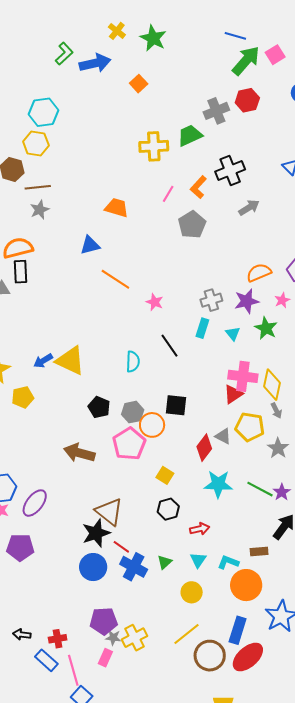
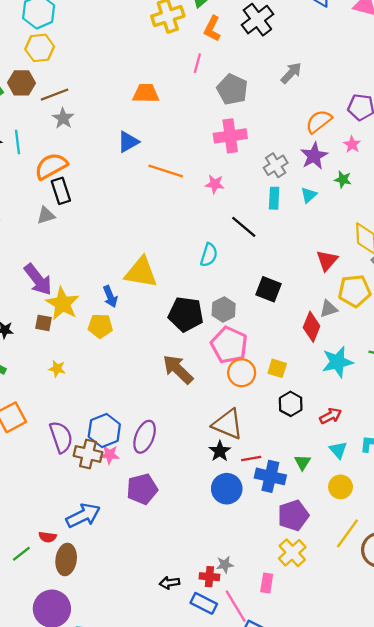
orange L-shape: (198, 187) -> (212, 29), moved
gray arrow: (249, 208) -> (291, 73), moved
green star: (266, 328) -> (343, 179), size x0.7
cyan triangle: (233, 334) -> (309, 195), turned 42
blue arrow: (43, 361) -> (110, 297), moved, turned -66
cyan semicircle: (133, 362) -> (209, 255), turned 30
pink cross: (243, 376) -> (230, 136), moved
yellow pentagon: (23, 397) -> (100, 326), turned 30
black square: (176, 405) -> (268, 289), turned 30
black pentagon: (99, 407) -> (186, 314), size x1.4
orange circle: (152, 425) -> (242, 373), moved
gray triangle: (223, 436) -> (329, 309), turned -30
brown arrow: (79, 453) -> (178, 369), turned 44
black star: (96, 533) -> (220, 451), size x0.7
red line: (121, 547) -> (251, 459), turned -30
purple pentagon: (104, 621) -> (293, 515), moved
gray star: (113, 638) -> (225, 565), moved
red cross: (58, 639) -> (209, 577), turned 30

